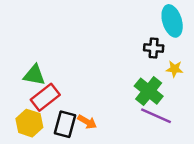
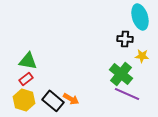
red rectangle: (45, 97) -> (26, 79), moved, size x0.6
black rectangle: (65, 124) -> (53, 101), turned -65

